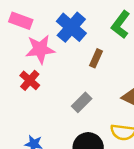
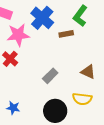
brown rectangle: (96, 58) -> (66, 34), moved, turned 56

